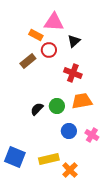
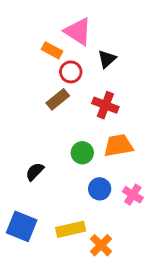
pink triangle: (54, 22) -> (78, 32), turned 30
brown rectangle: (28, 61) -> (58, 99), moved
black semicircle: (37, 109) -> (35, 172), moved

